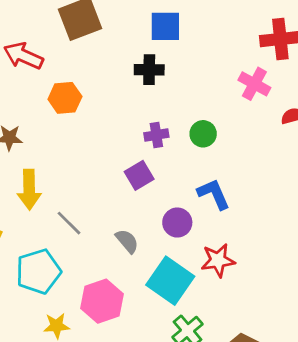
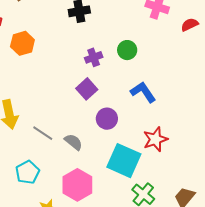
purple circle: (177, 223) -> (107, 119), moved
gray semicircle: (127, 241) -> (73, 142), moved
cyan pentagon: (38, 271) -> (27, 172), size x0.7

